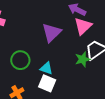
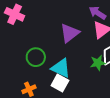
cyan triangle: (46, 68) -> (61, 68), size x1.5

